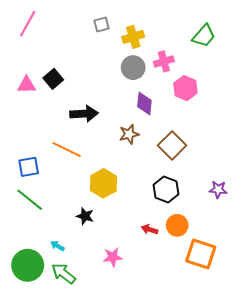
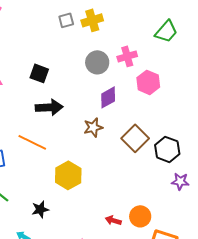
yellow cross: (133, 37) -> (92, 20), moved
black square: (53, 79) -> (39, 73), moved, turned -30
purple diamond: (144, 103) -> (108, 97), turned 55
black hexagon: (166, 189) -> (167, 149), moved
black star: (85, 216) -> (40, 209), moved, turned -30

